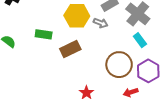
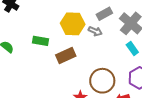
brown circle: (119, 65) -> (102, 81), moved

